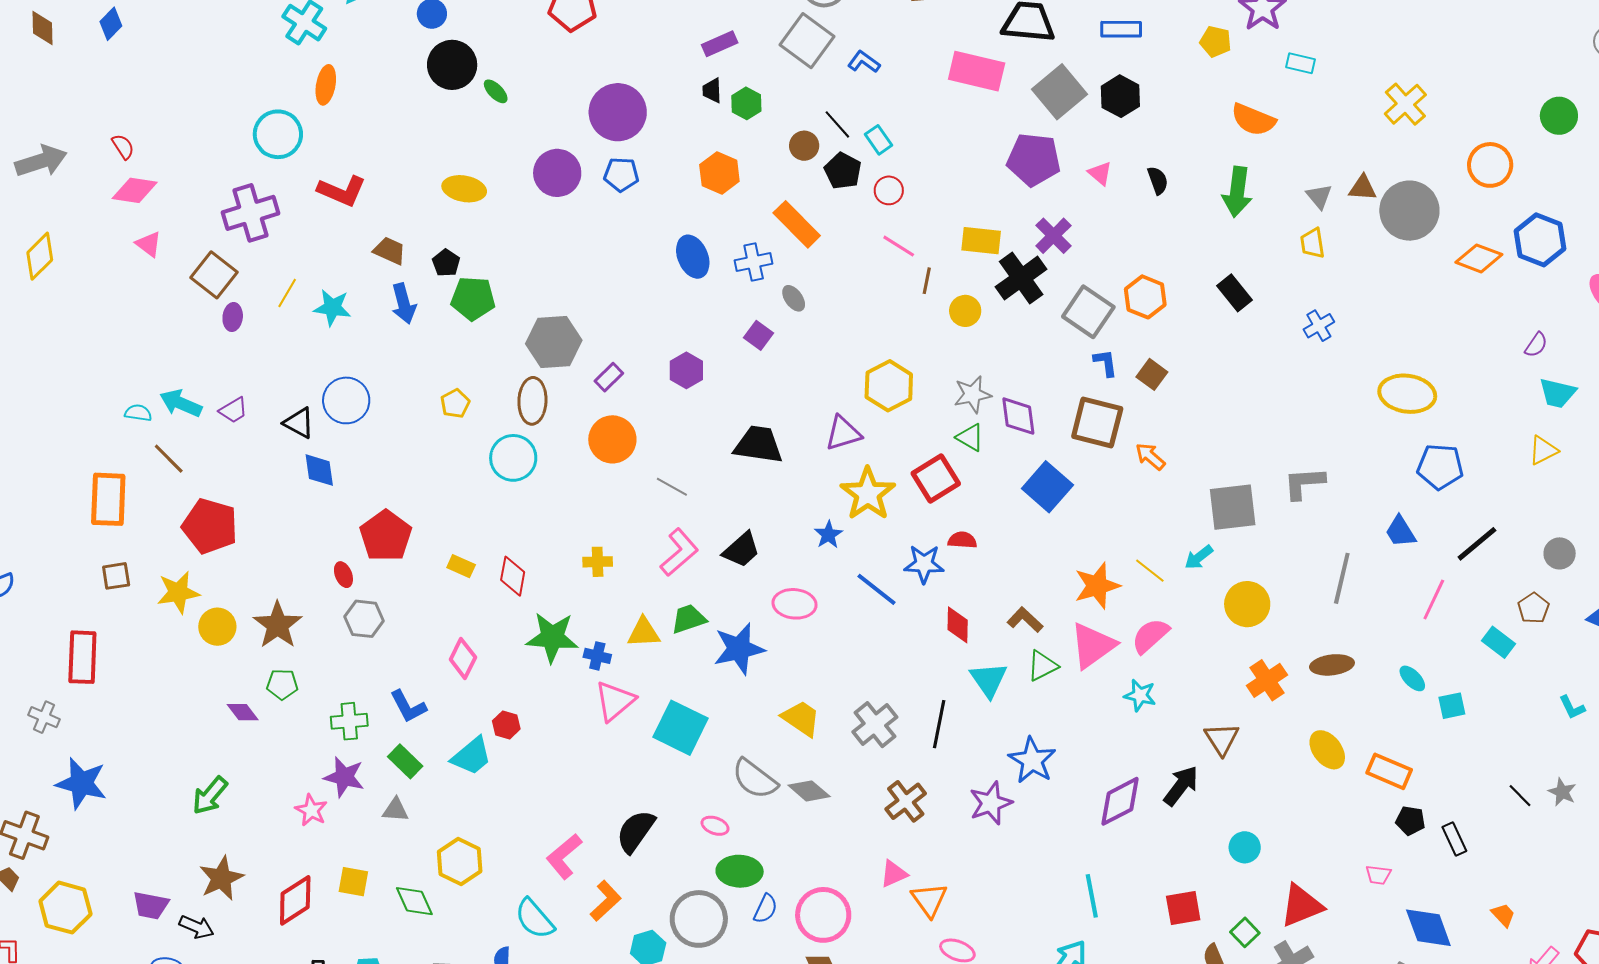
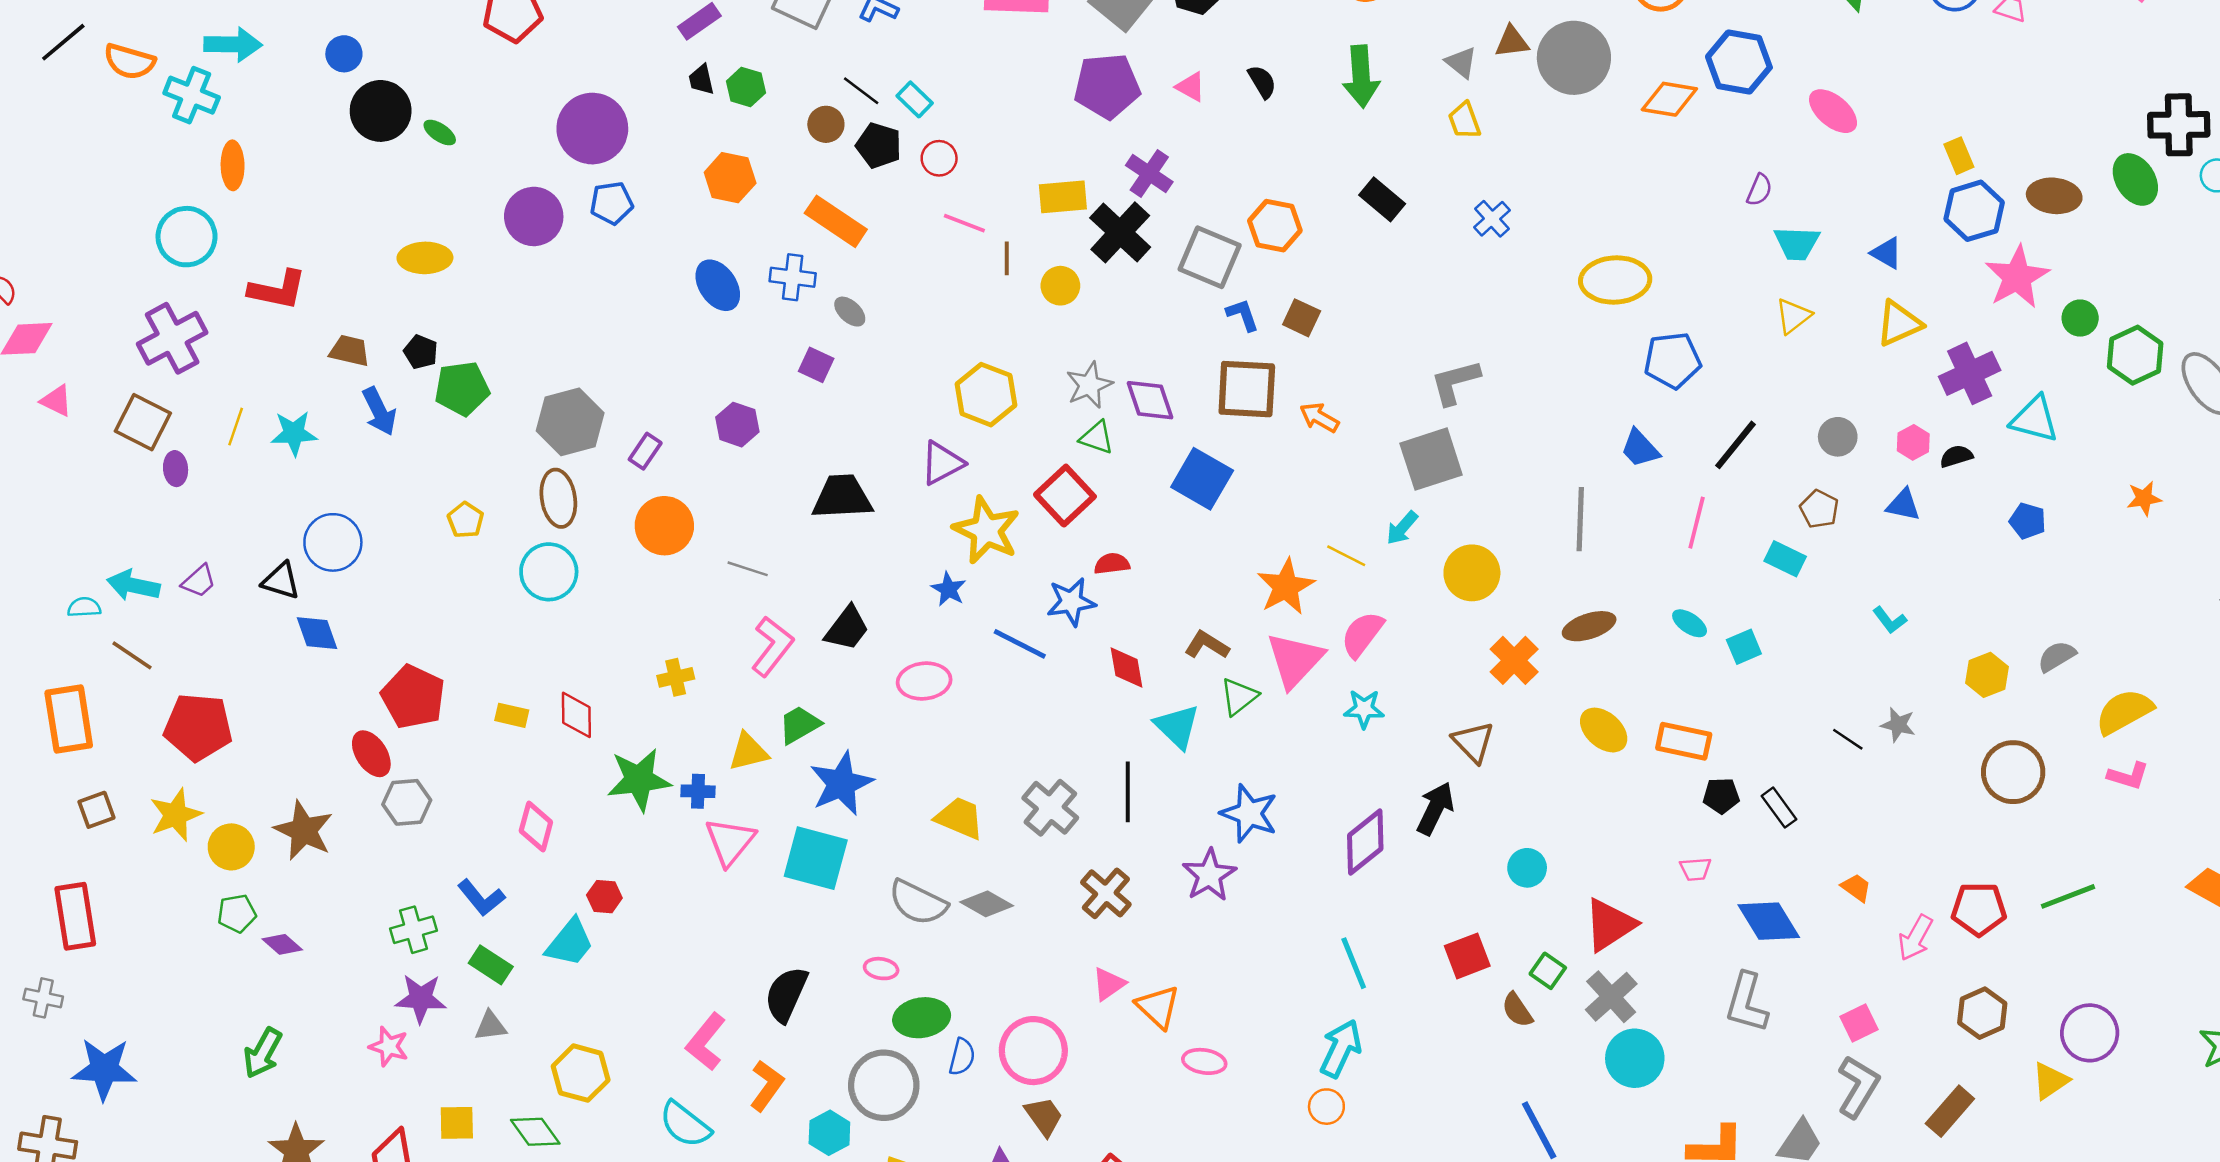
blue cross: (754, 262) -> (793, 277), turned 30
gray L-shape: (1304, 483) -> (1455, 382), moved
red ellipse: (343, 575) -> (371, 754), size x1.5
blue star: (739, 649) -> (841, 784), moved
green pentagon: (282, 684) -> (237, 913), moved

